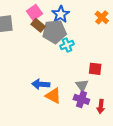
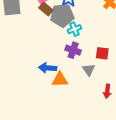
orange triangle: (53, 96) -> (60, 80), turned -30
purple cross: (81, 99) -> (73, 50), moved

